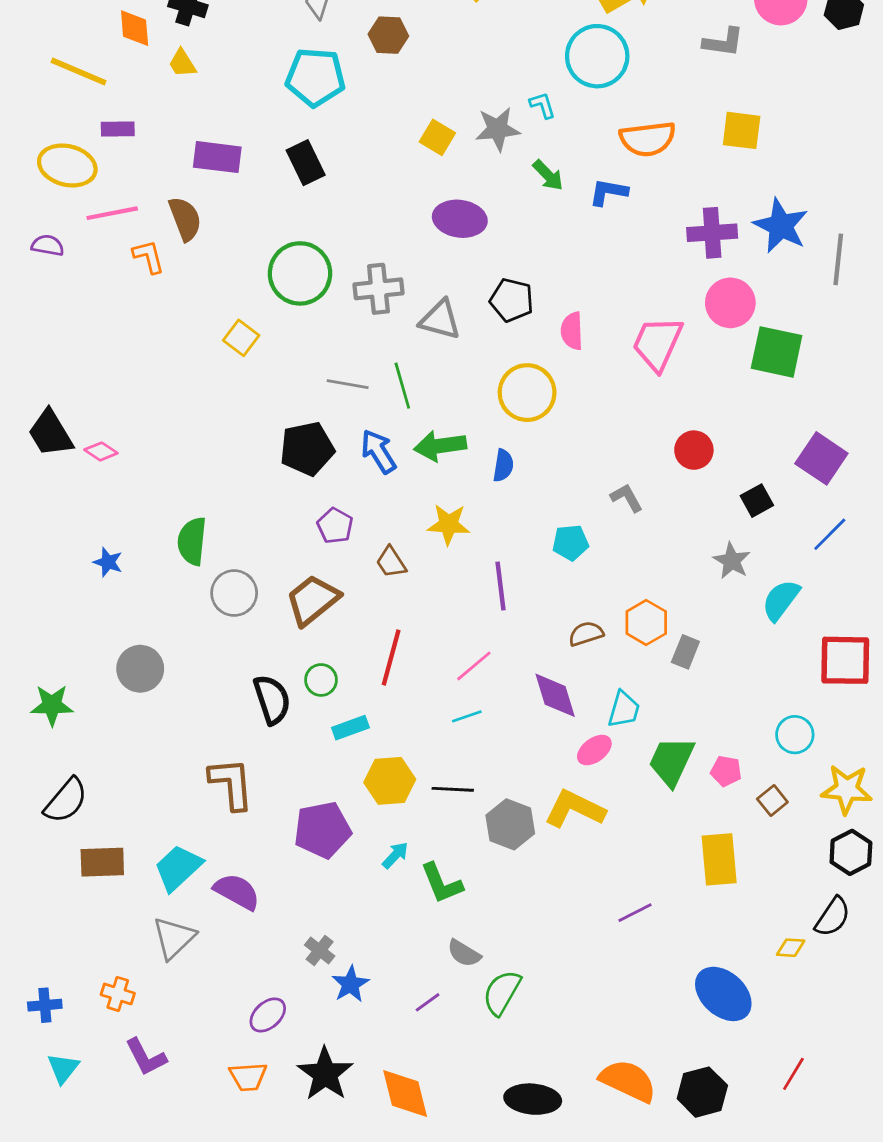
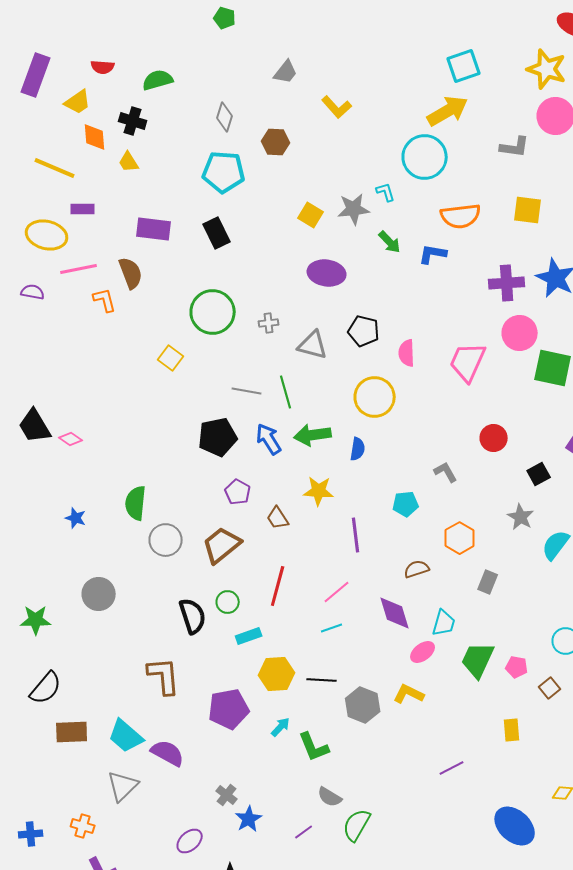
gray cross: (378, 289) -> (269, 323), size x0.6
orange hexagon: (646, 622) -> (460, 538), moved
yellow L-shape: (575, 809) -> (409, 694), size x0.7
yellow rectangle: (719, 859) -> (512, 730), size x0.6
cyan trapezoid: (178, 868) -> (126, 736), turned -96

